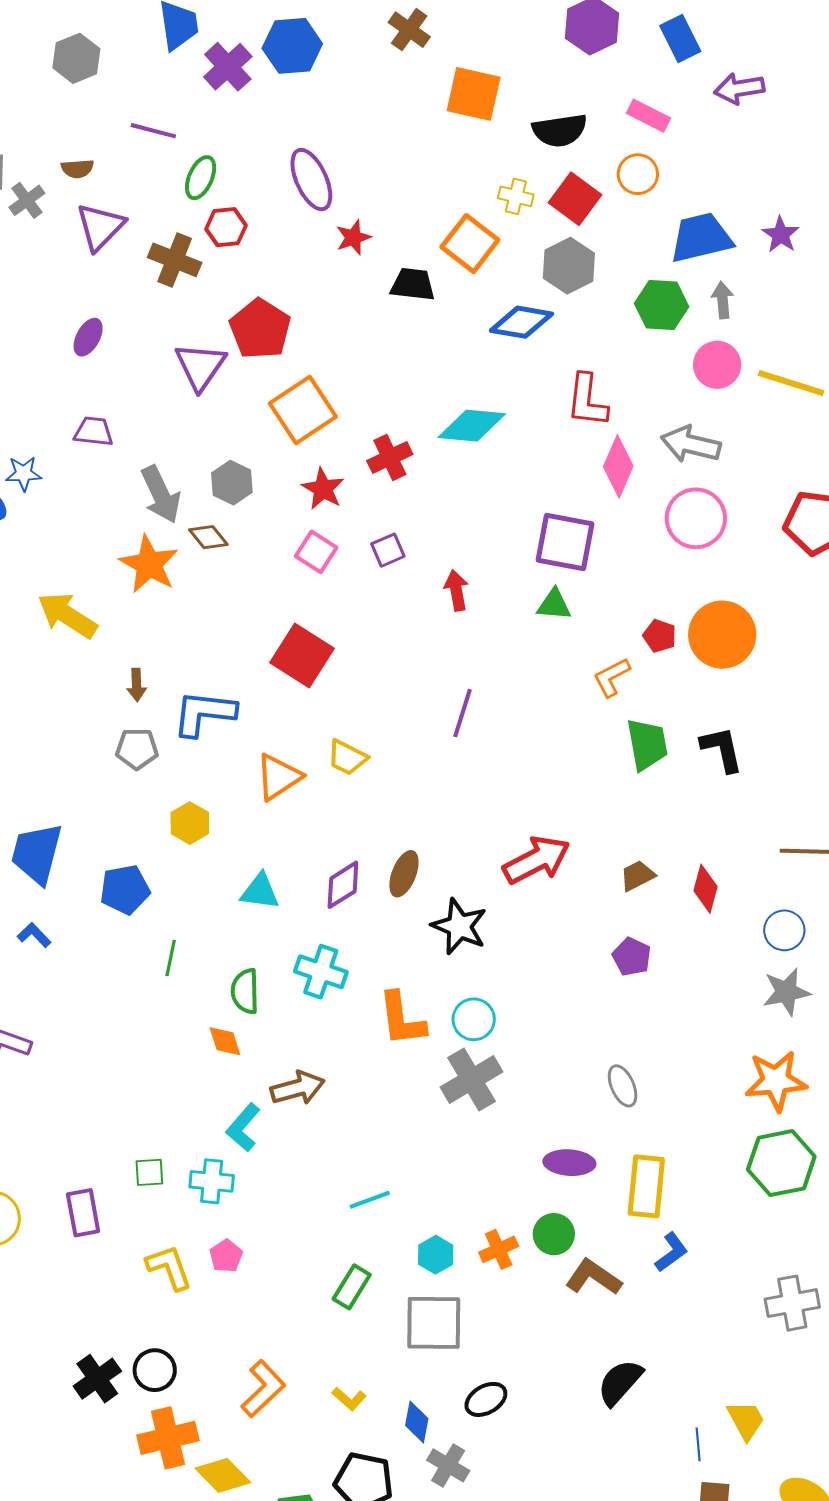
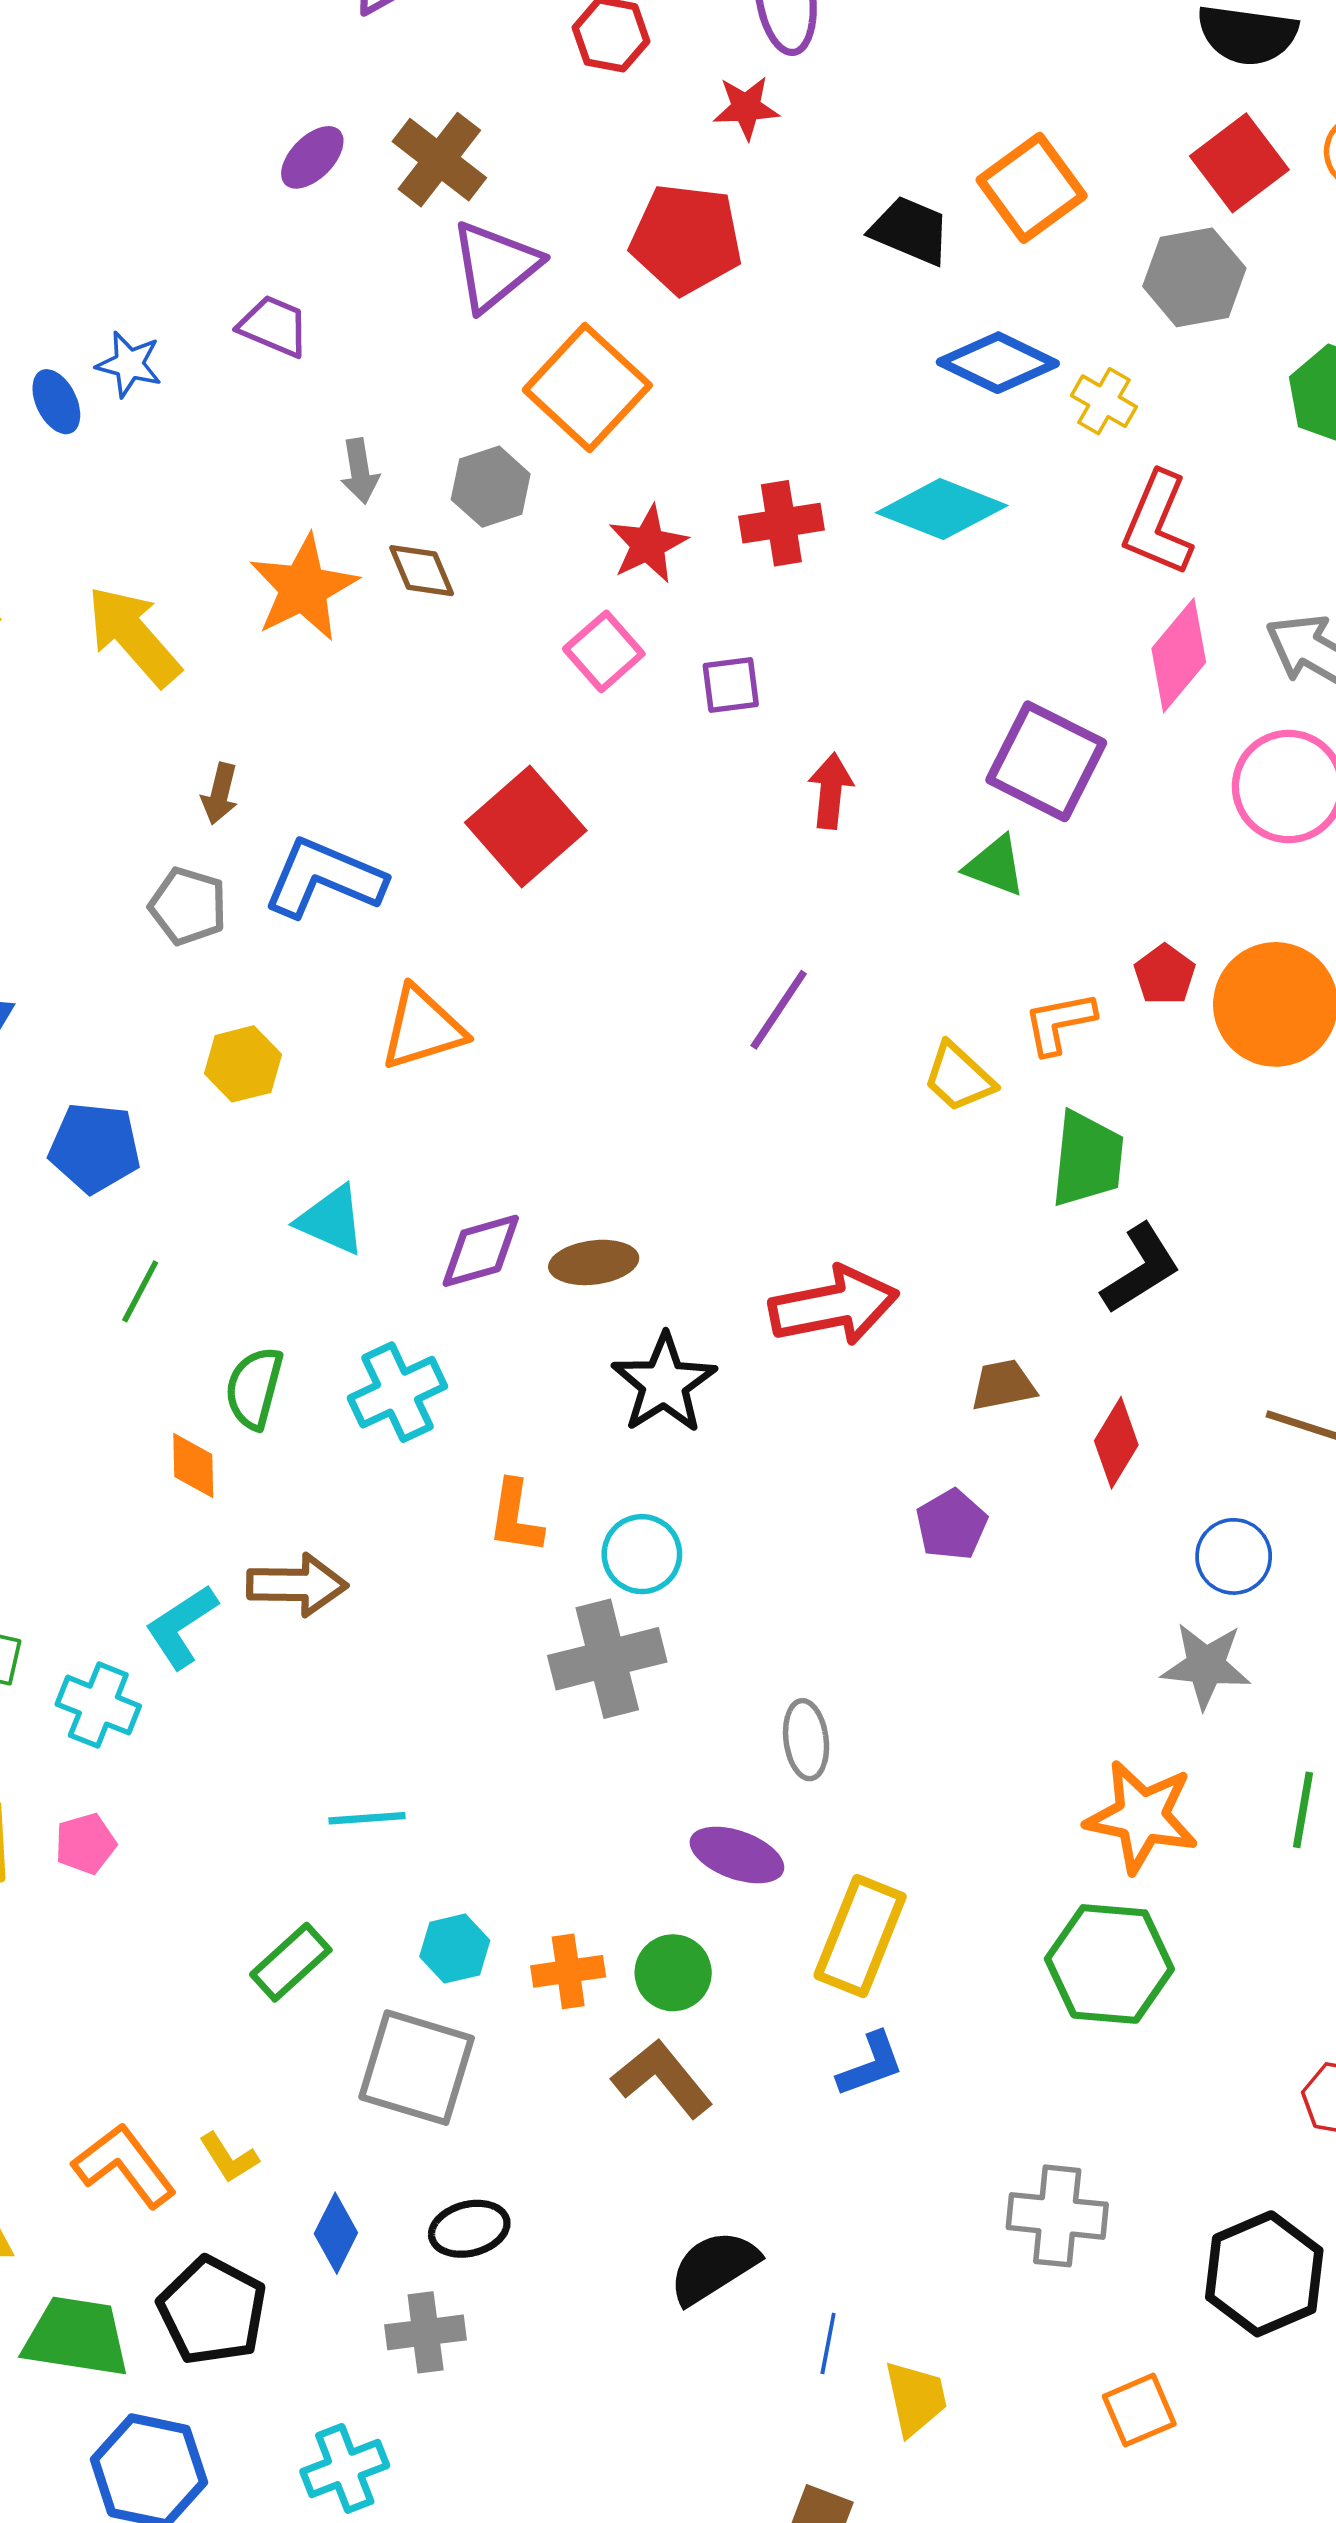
yellow cross: (516, 196) -> (1104, 401), moved
red star: (353, 237) -> (746, 108), moved
brown cross: (175, 260) -> (439, 160), moved
blue diamond: (521, 322) -> (998, 363), moved
red pentagon: (260, 329) -> (686, 239), moved, turned 30
orange square: (303, 410) -> (587, 388), moved, turned -30
gray arrow: (161, 494) -> (360, 471), size x0.6
black L-shape: (722, 749) -> (1141, 1269), moved, turned 54
yellow trapezoid: (347, 757) -> (959, 1077), moved
brown ellipse: (404, 874) -> (594, 1262), turned 45
cyan cross: (321, 972) -> (397, 1392), turned 30
orange L-shape: (402, 1019) -> (515, 1517), size x0.7
gray ellipse: (623, 1086) -> (806, 1740), moved
brown L-shape: (593, 1277) -> (662, 2078), moved
orange L-shape: (263, 1389) -> (125, 2166), moved, turned -100
blue line: (698, 1444) -> (828, 2343), moved
gray cross: (448, 1465) -> (426, 2332), moved, turned 36

